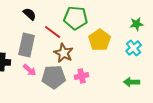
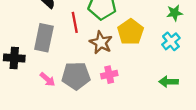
red line: (53, 32) -> (75, 22), turned 42
brown star: (64, 53) -> (101, 43), moved
pink arrow: (30, 70) -> (47, 79), moved

